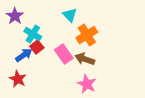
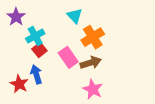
cyan cross: (33, 34) -> (35, 36), turned 30
blue arrow: (24, 55) -> (36, 74), moved, turned -72
brown arrow: (85, 59) -> (91, 63), turned 144

